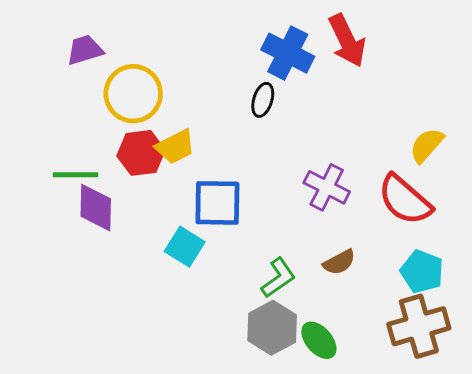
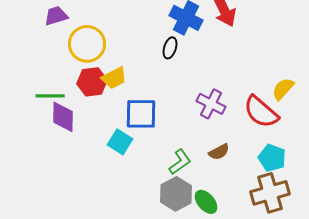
yellow semicircle: (427, 145) -> (283, 89), moved

